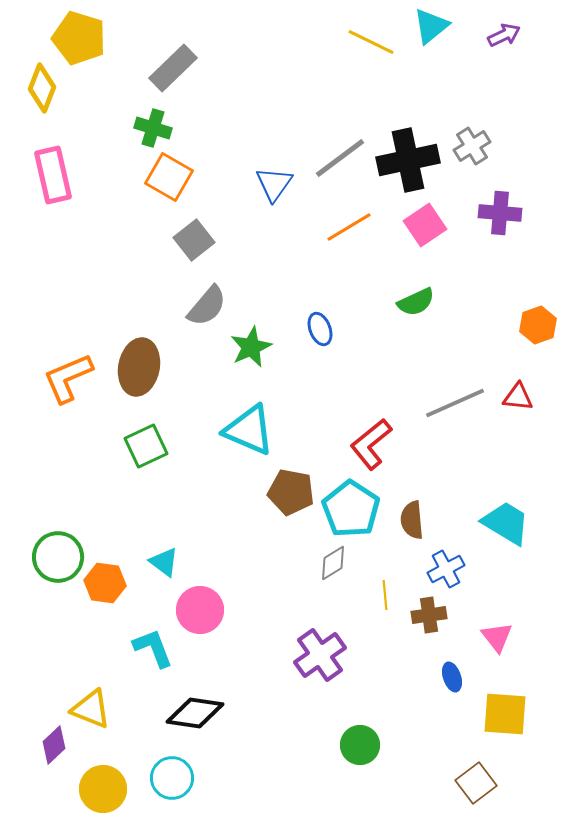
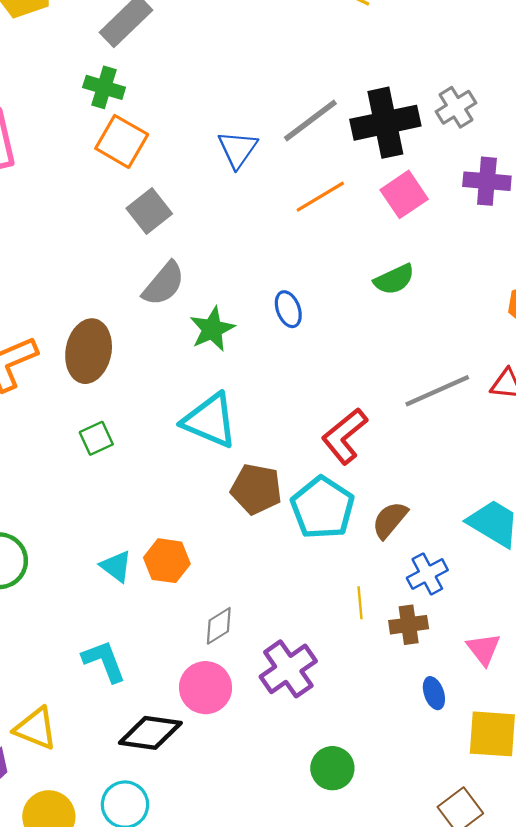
green square: (146, 446) -> (96, 438), size x0.7
brown semicircle: (412, 520) -> (390, 520), turned 45
gray diamond: (333, 563) -> (219, 626), moved
orange hexagon: (105, 583) -> (167, 561), moved
pink circle: (200, 610) -> (206, 688), moved

